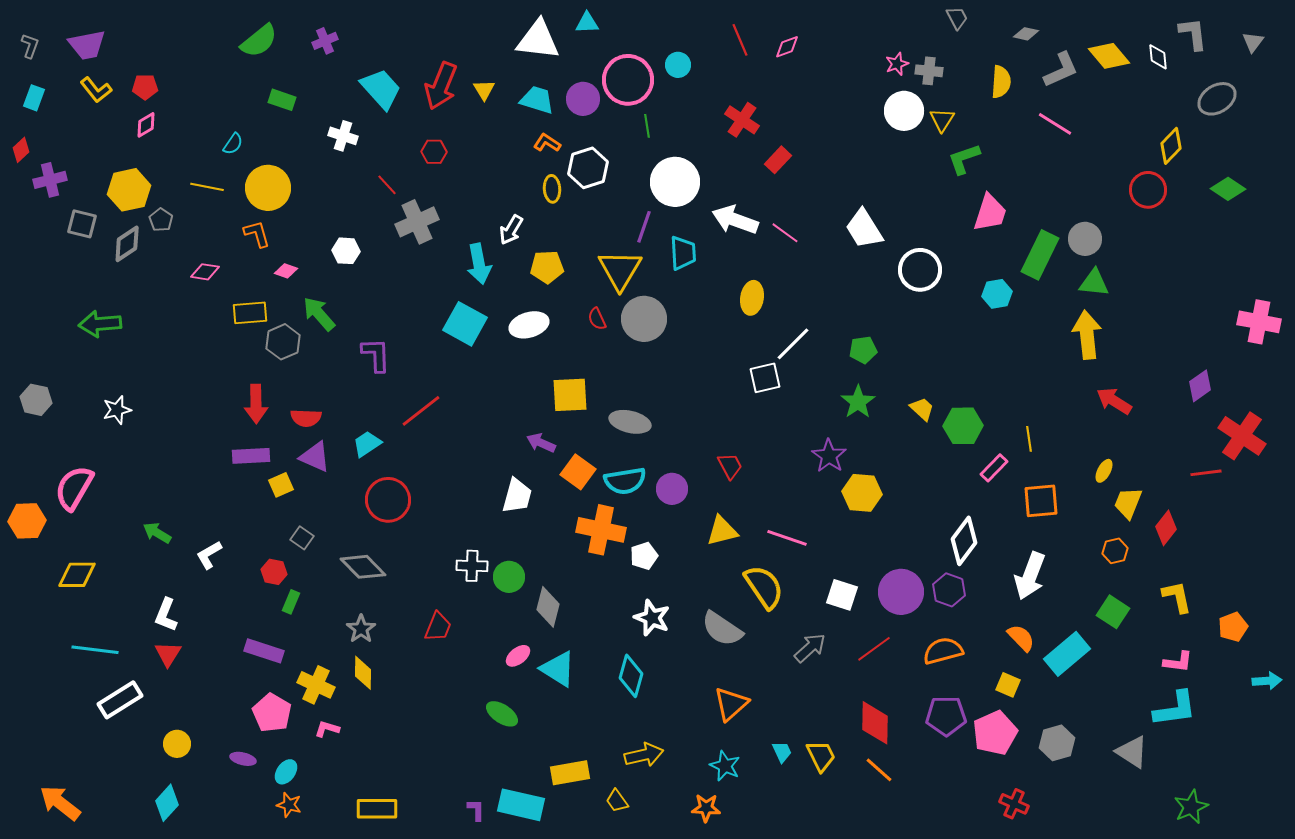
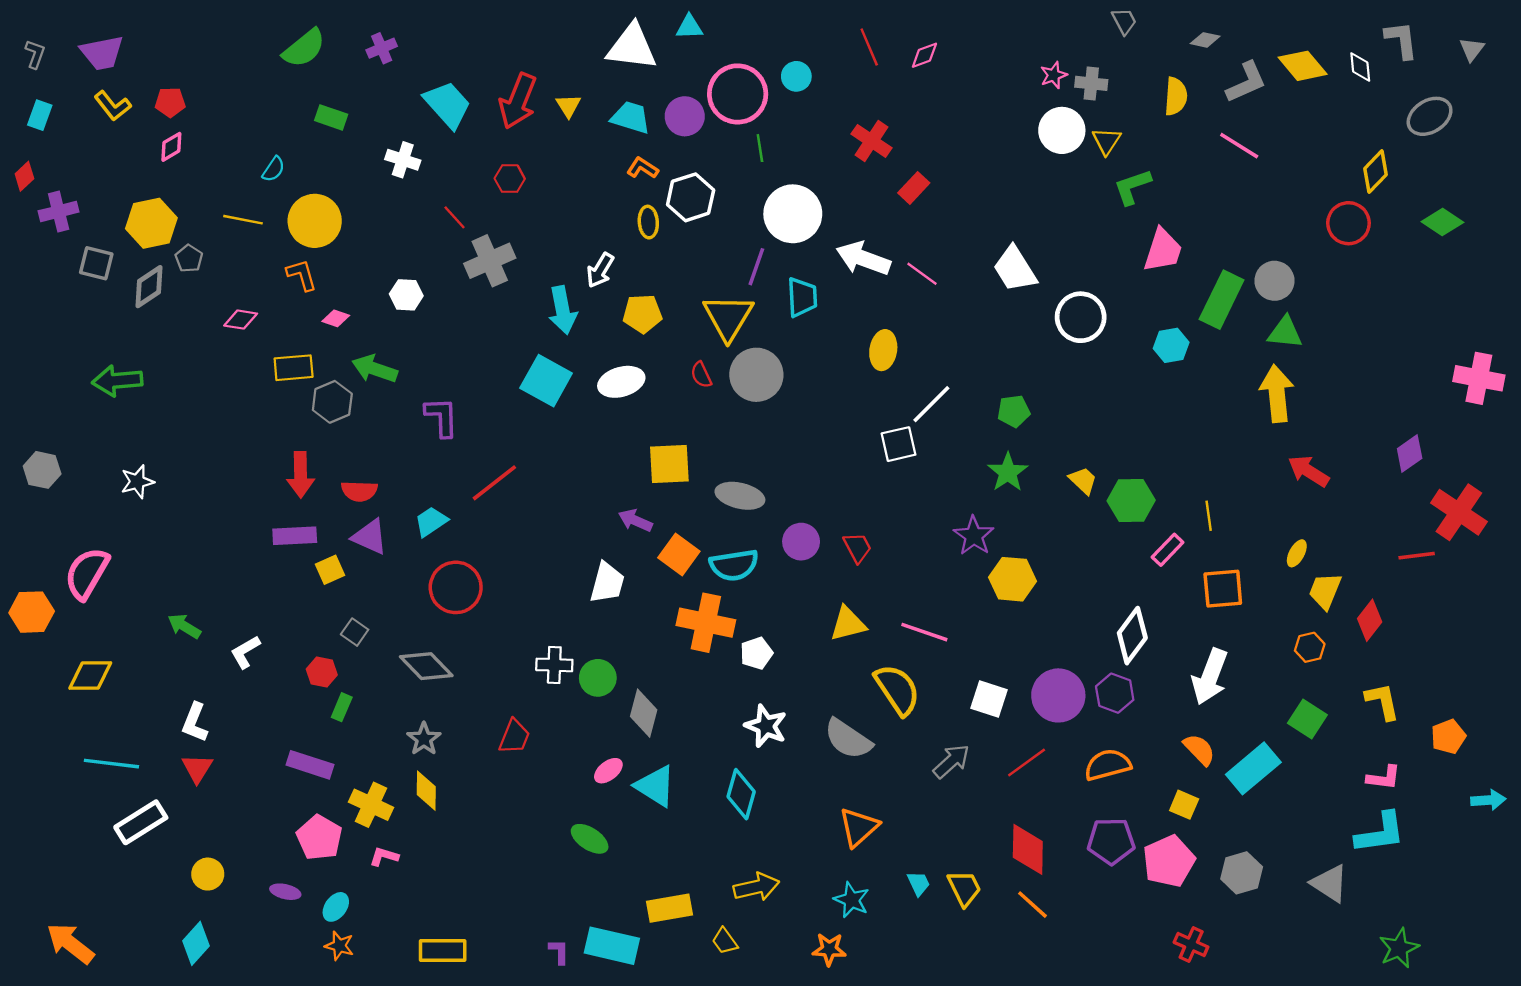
green arrow: (319, 314) -> (375, 369), turned -30
purple circle: (672, 489) -> (801, 542), moved

